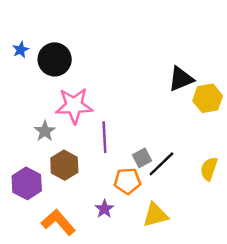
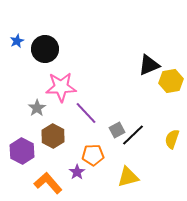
purple line: (104, 137) -> (86, 113), turned -40
orange pentagon: (127, 181) -> (93, 155), moved
purple star: (104, 209) -> (77, 172), moved

